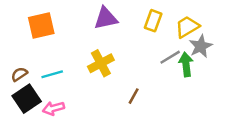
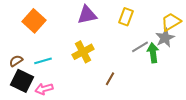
orange square: (41, 26) -> (34, 21), turned -35
yellow trapezoid: (187, 27) -> (171, 22), moved
black square: (27, 99) -> (22, 81), turned -30

